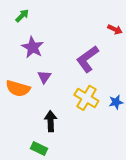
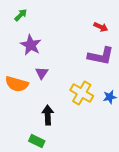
red arrow: (115, 29) -> (101, 27), moved
purple L-shape: (88, 59) -> (101, 56), moved, turned -132

